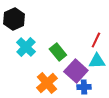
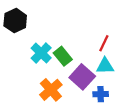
cyan cross: (26, 47) -> (41, 53), moved
blue cross: (84, 87) -> (101, 94), moved

